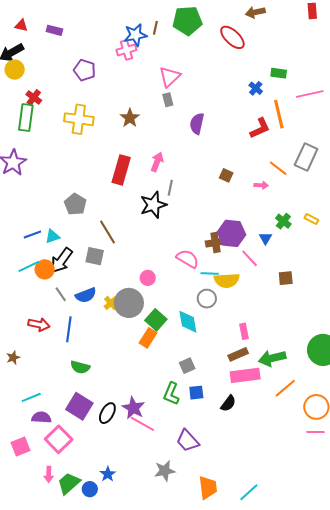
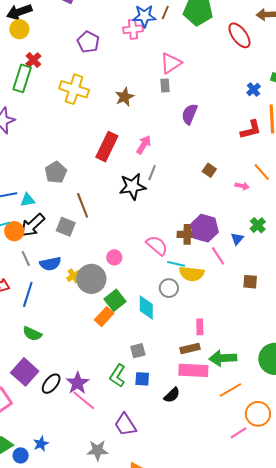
pink line: (315, 432) -> (238, 433), moved, turned -42

